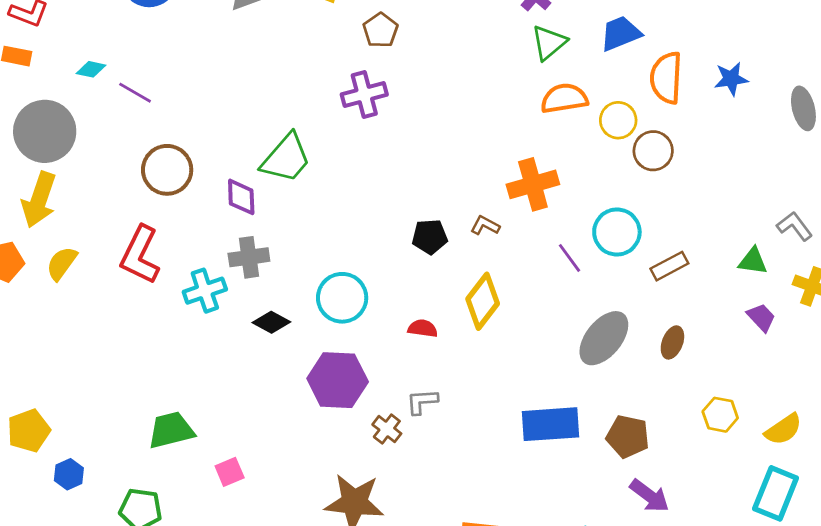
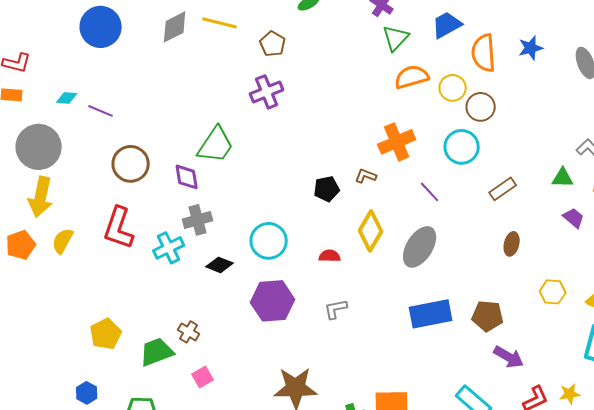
cyan circle: (617, 232) -> (462, 147), moved
gray ellipse: (604, 338) -> (420, 247), moved
brown cross: (387, 429) -> (189, 332), moved
yellow pentagon: (29, 431) -> (106, 334), moved

